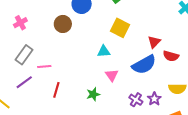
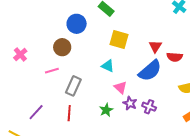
cyan triangle: (104, 51) -> (108, 66), turned 40
gray rectangle: (24, 55) -> (73, 86), moved
pink line: (44, 66) -> (52, 71), moved
purple star: (154, 99) -> (130, 103), moved

